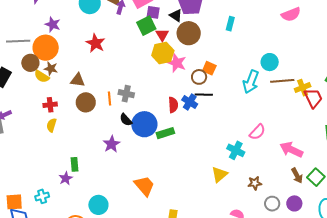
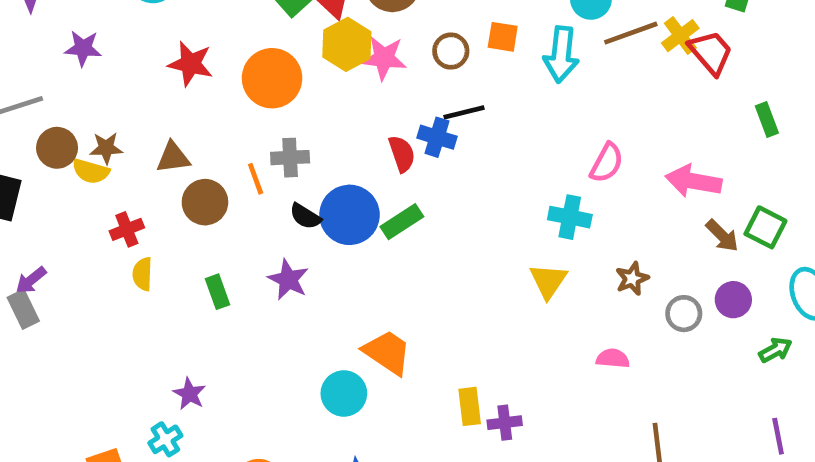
orange circle: (46, 48) -> (272, 78), moved
orange square: (209, 68) -> (503, 37), moved
brown circle: (199, 77) -> (451, 51), moved
green rectangle: (75, 164) -> (217, 292), moved
purple star: (66, 178) -> (189, 394), moved
cyan circle: (98, 205) -> (344, 393), moved

